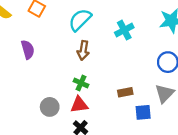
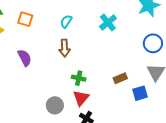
cyan semicircle: (80, 20) -> (66, 21), size x0.6
brown arrow: (83, 50) -> (65, 48), moved
red triangle: (79, 105) -> (81, 98), turned -30

